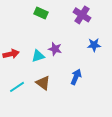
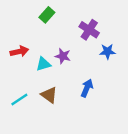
green rectangle: (41, 13) -> (47, 15), turned -72
purple cross: (82, 15) -> (89, 30), moved
red arrow: (11, 54) -> (19, 51), moved

